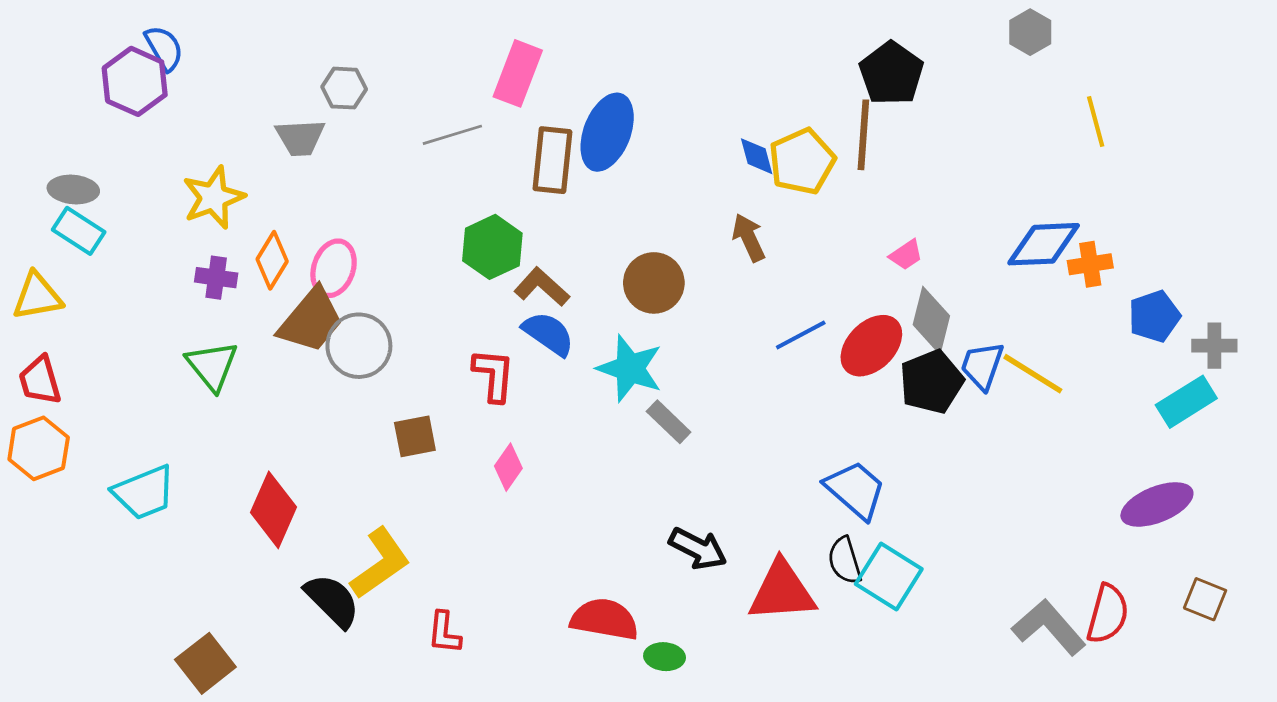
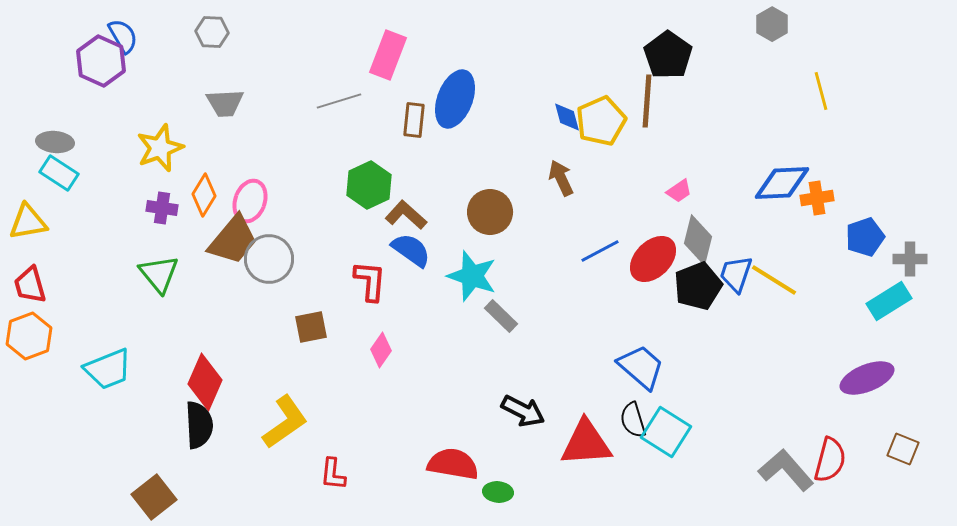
gray hexagon: (344, 88) -> (212, 32), moved
brown rectangle: (552, 160) -> (414, 120), size x0.7
black semicircle: (332, 601) -> (199, 425), moved, turned 42

